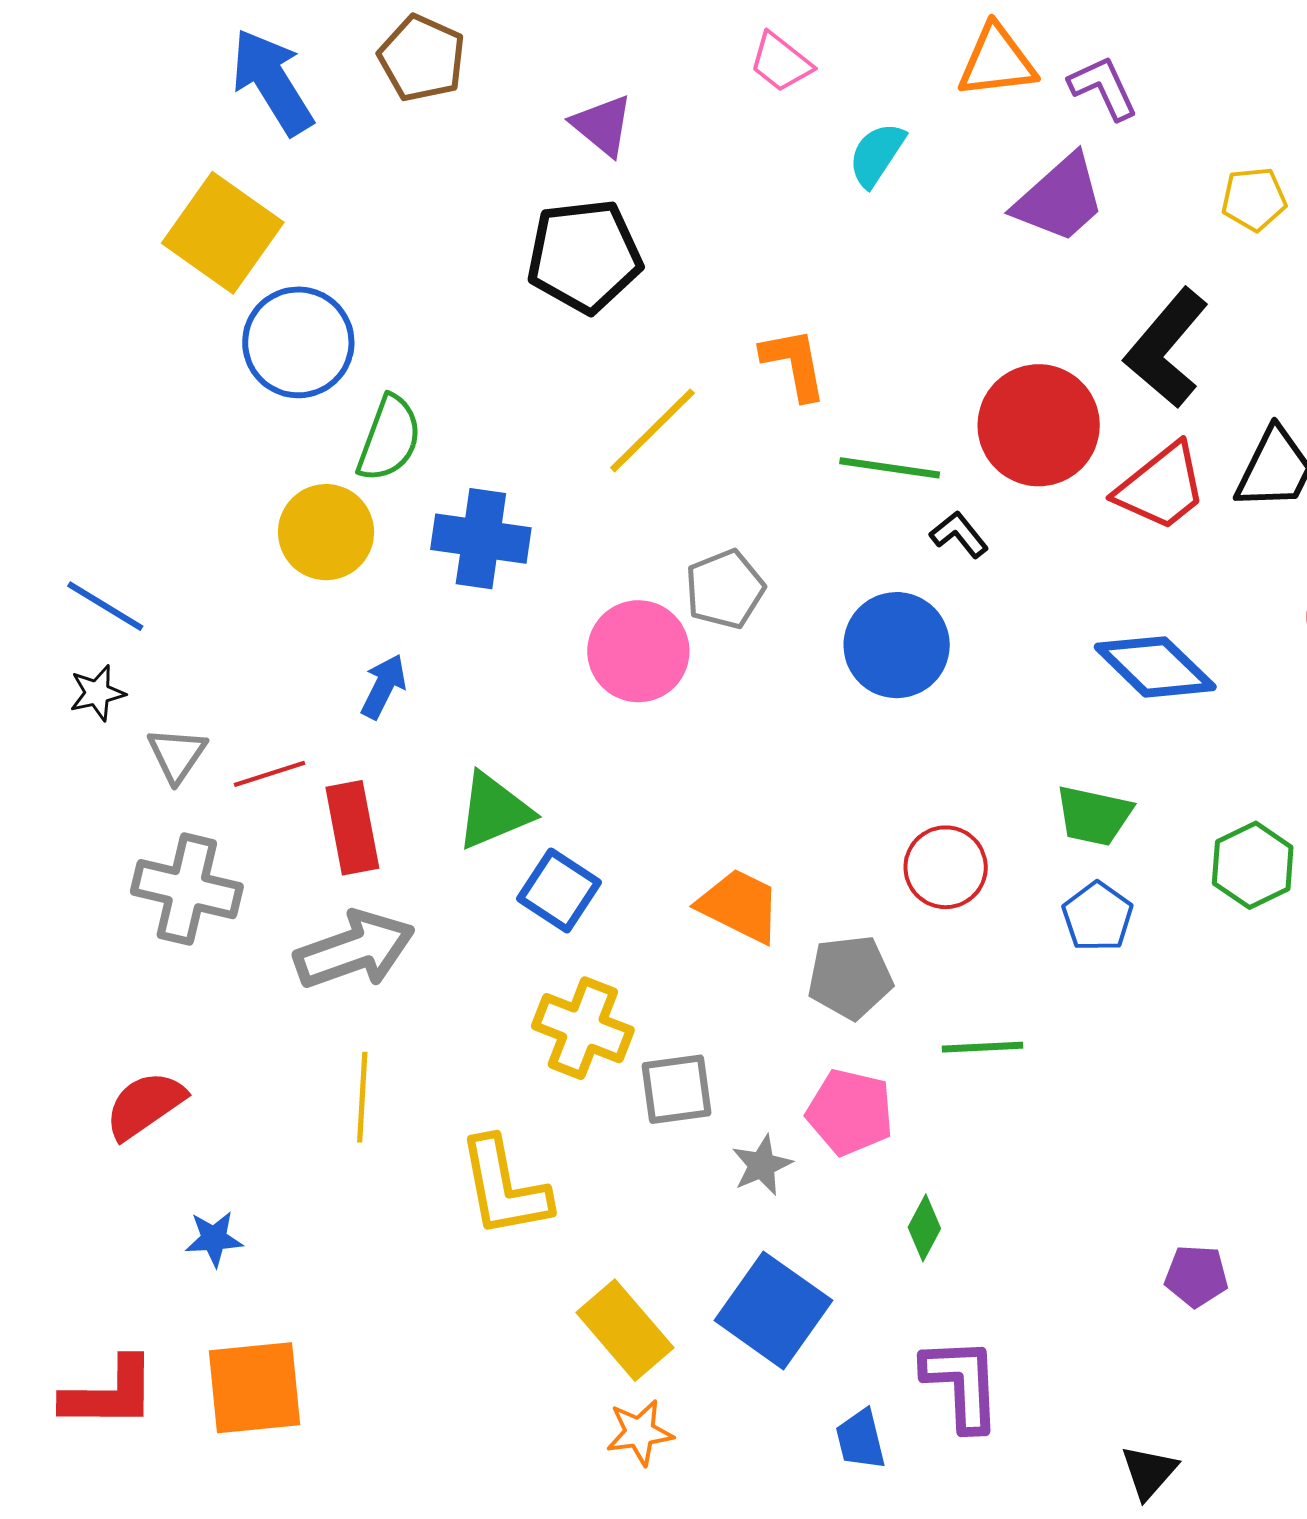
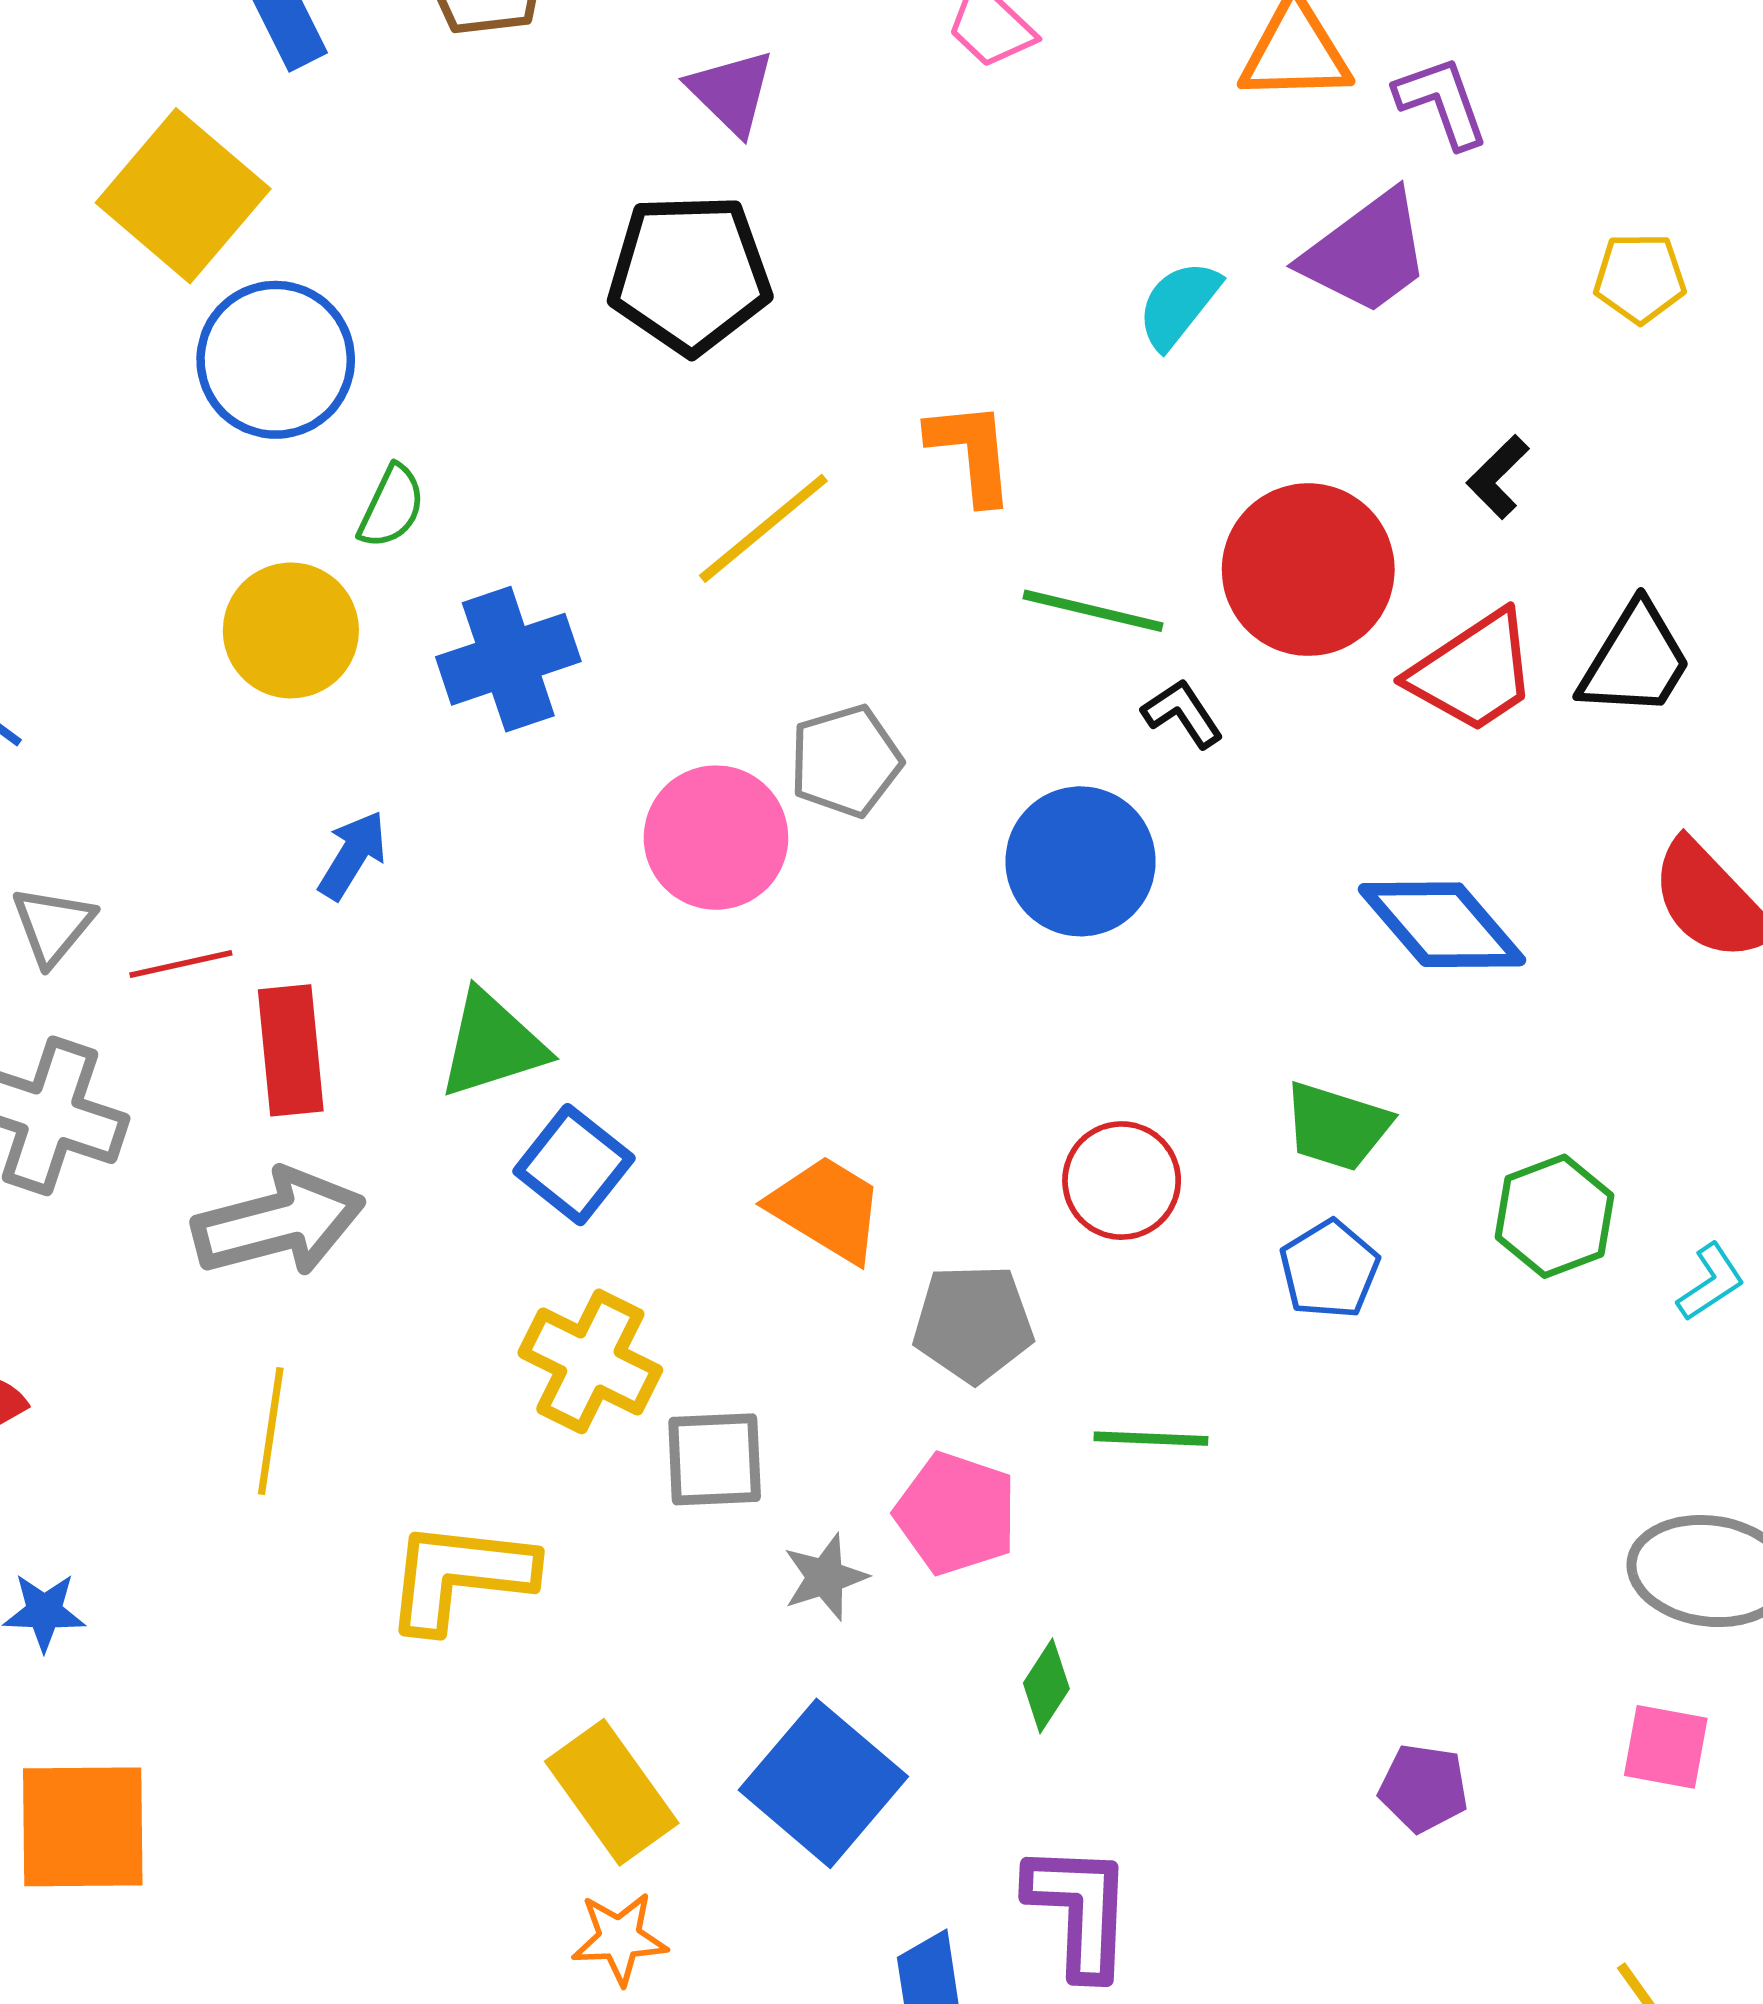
cyan semicircle: (877, 155) -> (1179, 304), moved
black L-shape: (1166, 348) -> (1498, 477), size x0.5
green semicircle: (389, 439) -> (392, 507), size x0.7
blue cross: (481, 539) -> (508, 659), turned -32
yellow L-shape: (504, 1187) -> (460, 1576), turned 102

